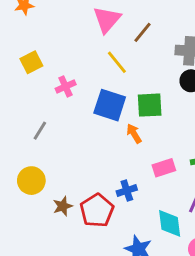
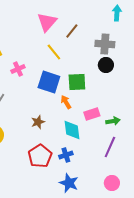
pink rectangle: (164, 168) -> (92, 114), moved
blue cross: (127, 191) -> (66, 155), moved
brown star: (63, 206) -> (38, 122), moved
cyan diamond: (170, 223) -> (72, 130), moved

